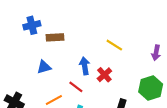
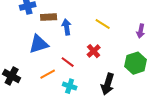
blue arrow: (85, 66) -> (67, 27), moved
blue triangle: (44, 67) -> (39, 44), size x1.5

